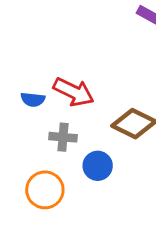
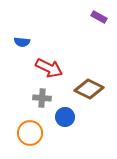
blue semicircle: (33, 99) -> (22, 42), moved

